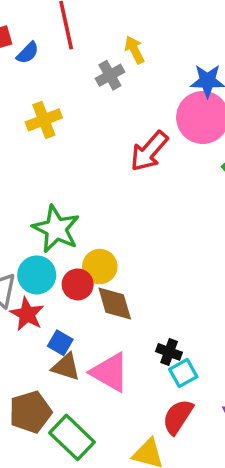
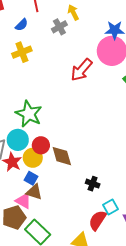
blue semicircle: (28, 53) -> (22, 25), moved
yellow circle: (100, 267) -> (33, 158), moved
pink triangle: (110, 372) -> (23, 201), moved, size x0.7
cyan square: (183, 373) -> (111, 207), moved

